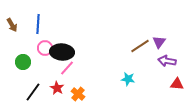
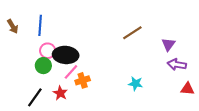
brown line: (140, 46) -> (132, 33), moved
green circle: (23, 62) -> (43, 66), moved
orange cross: (78, 94) -> (83, 80), moved, turned 32

